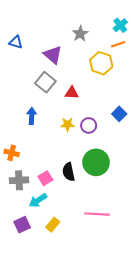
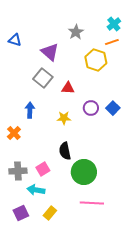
purple circle: (89, 125) -> (91, 108), moved
orange cross: (12, 153) -> (14, 133), moved, turned 32
green circle: (96, 162) -> (84, 172), moved
black semicircle: (69, 172) -> (65, 151), moved
cyan arrow: (38, 200) -> (36, 190), turned 42

